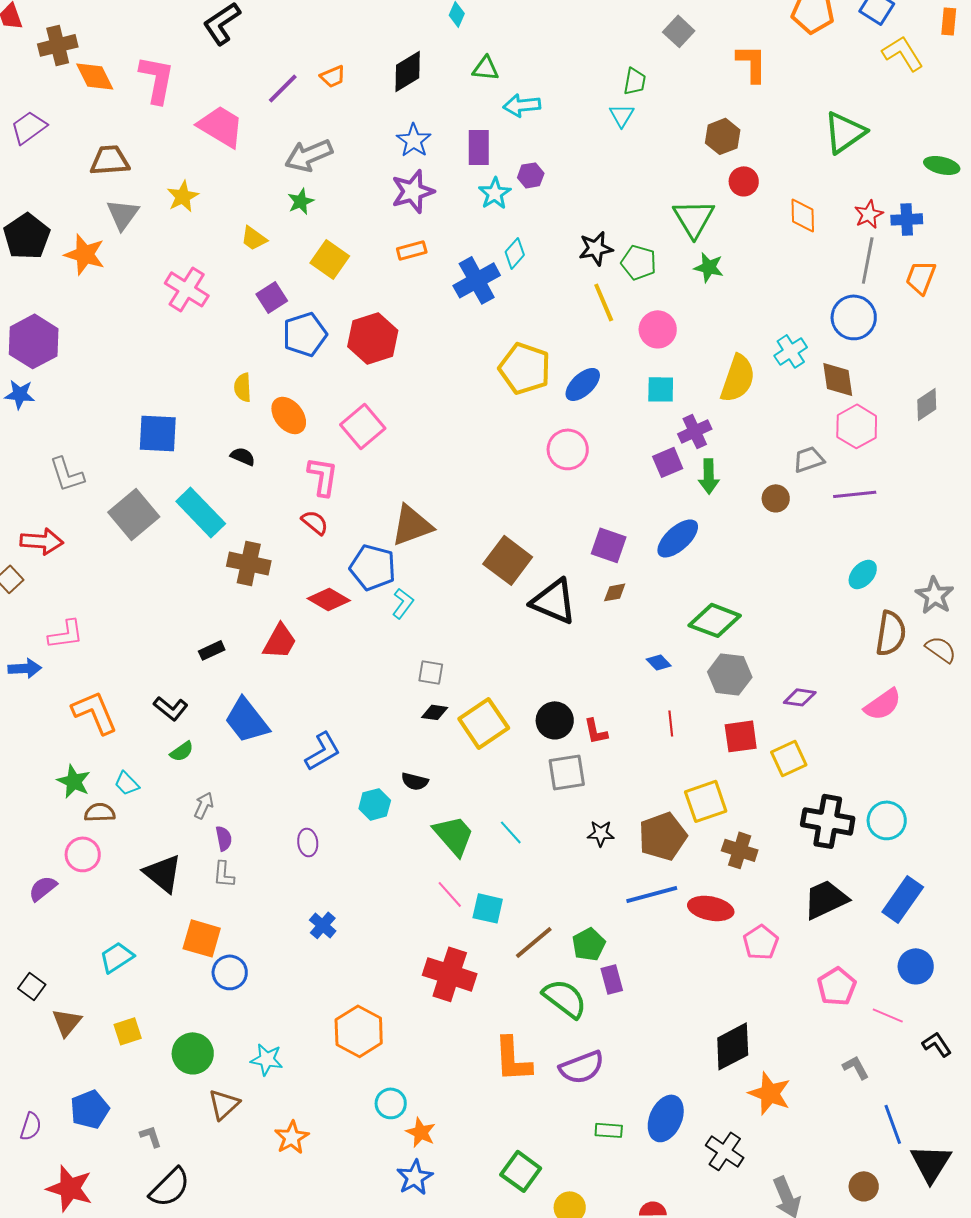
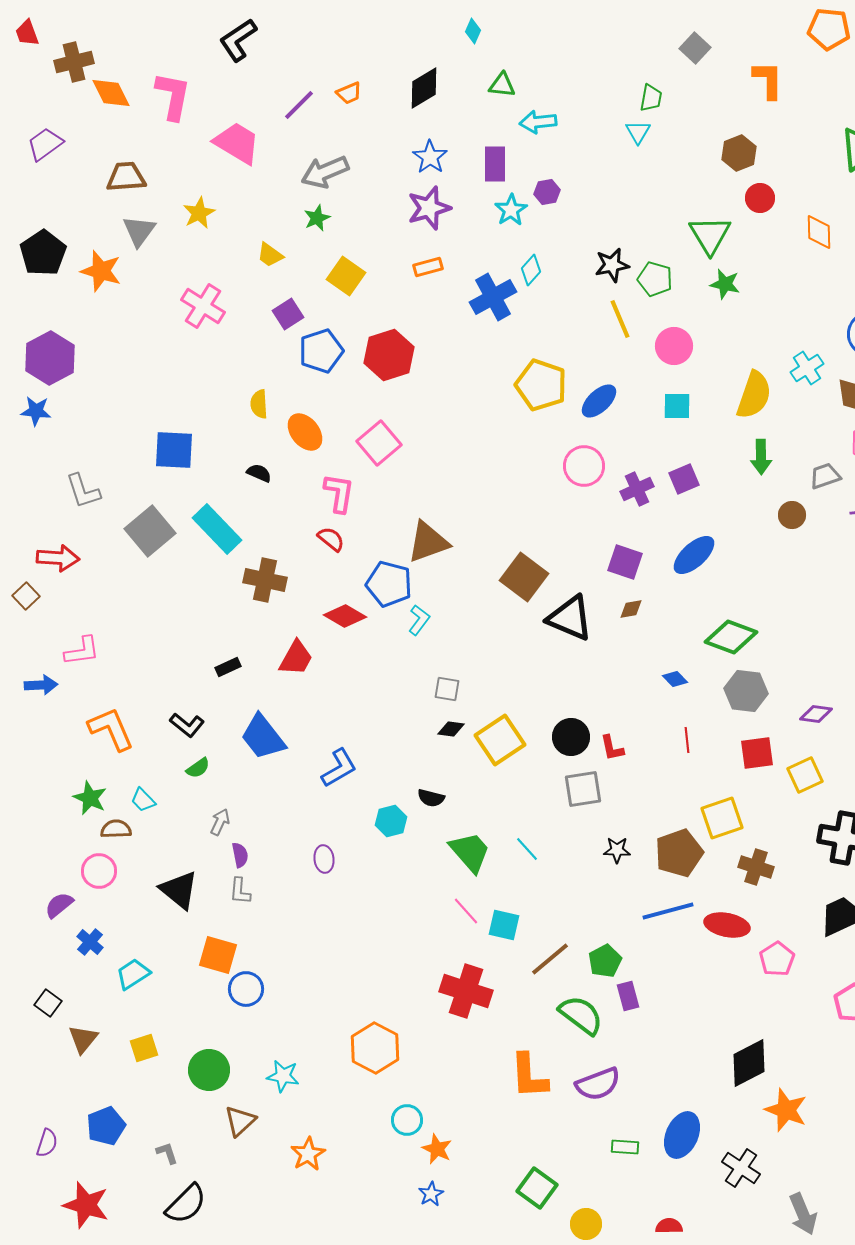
purple cross: (695, 431) -> (637, 489), moved
green arrow: (709, 476) -> (761, 457), moved
blue cross: (323, 925) -> (90, 942), moved
blue star: (415, 1177) -> (431, 1194), size x0.7

